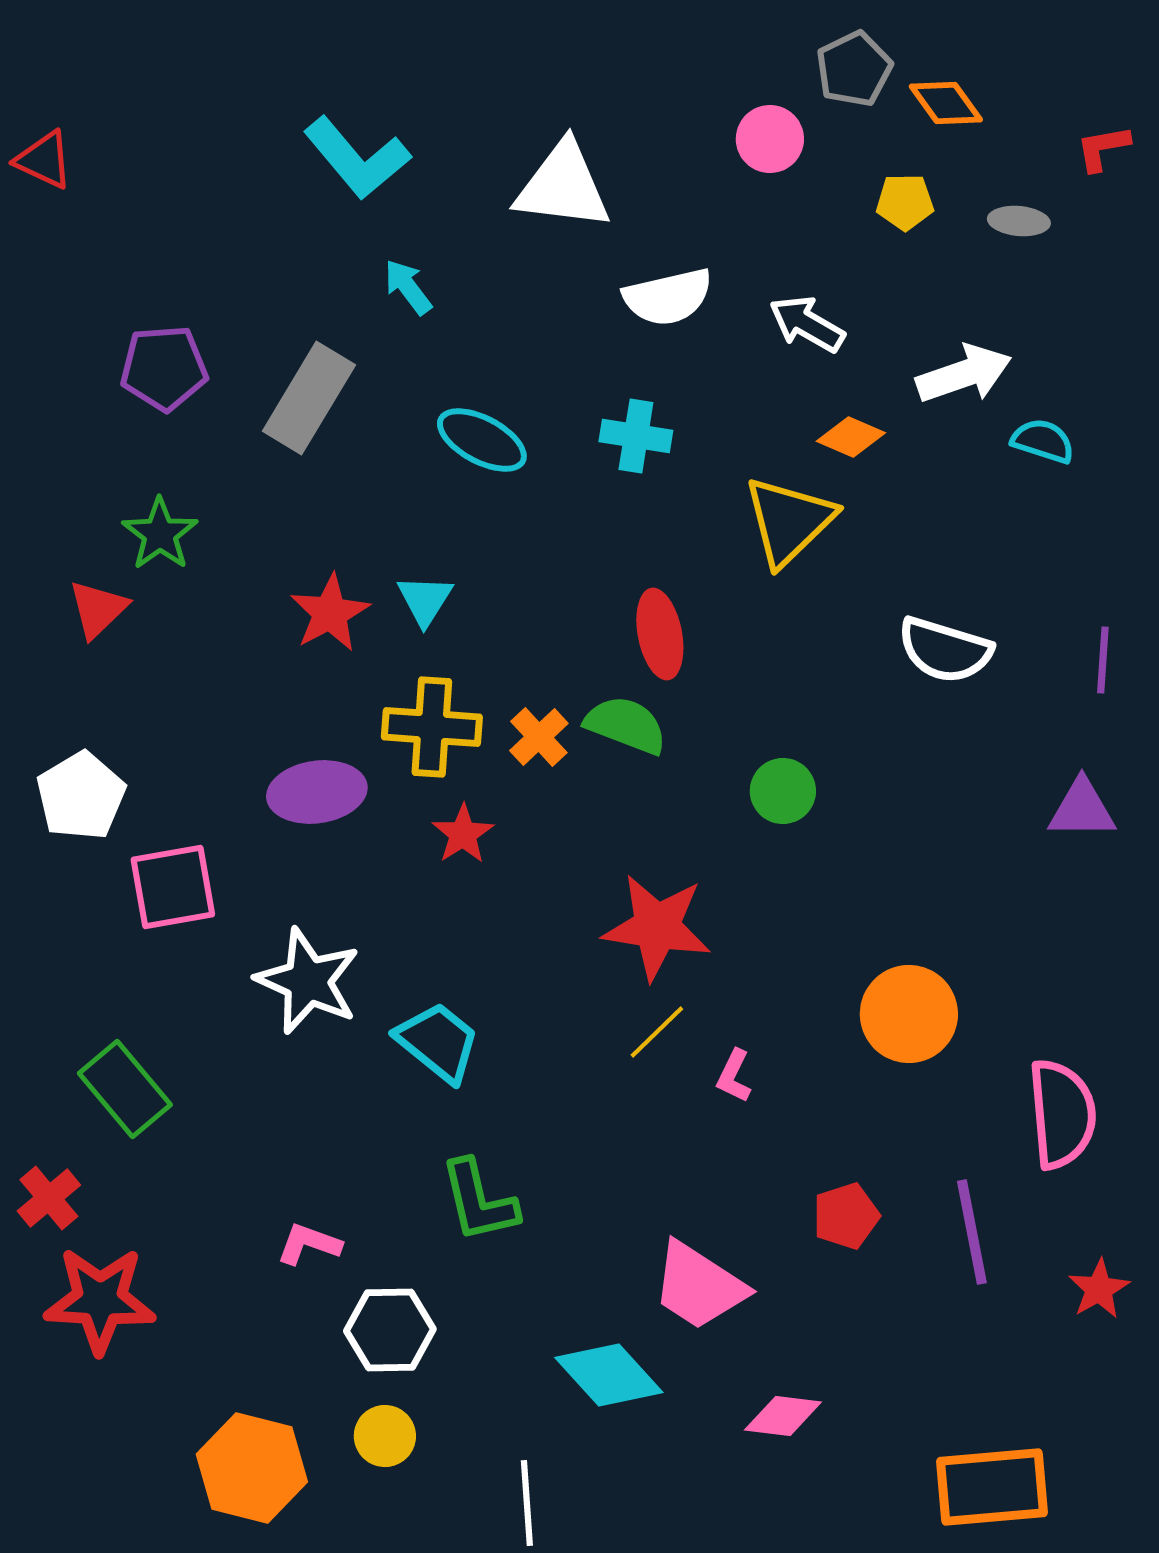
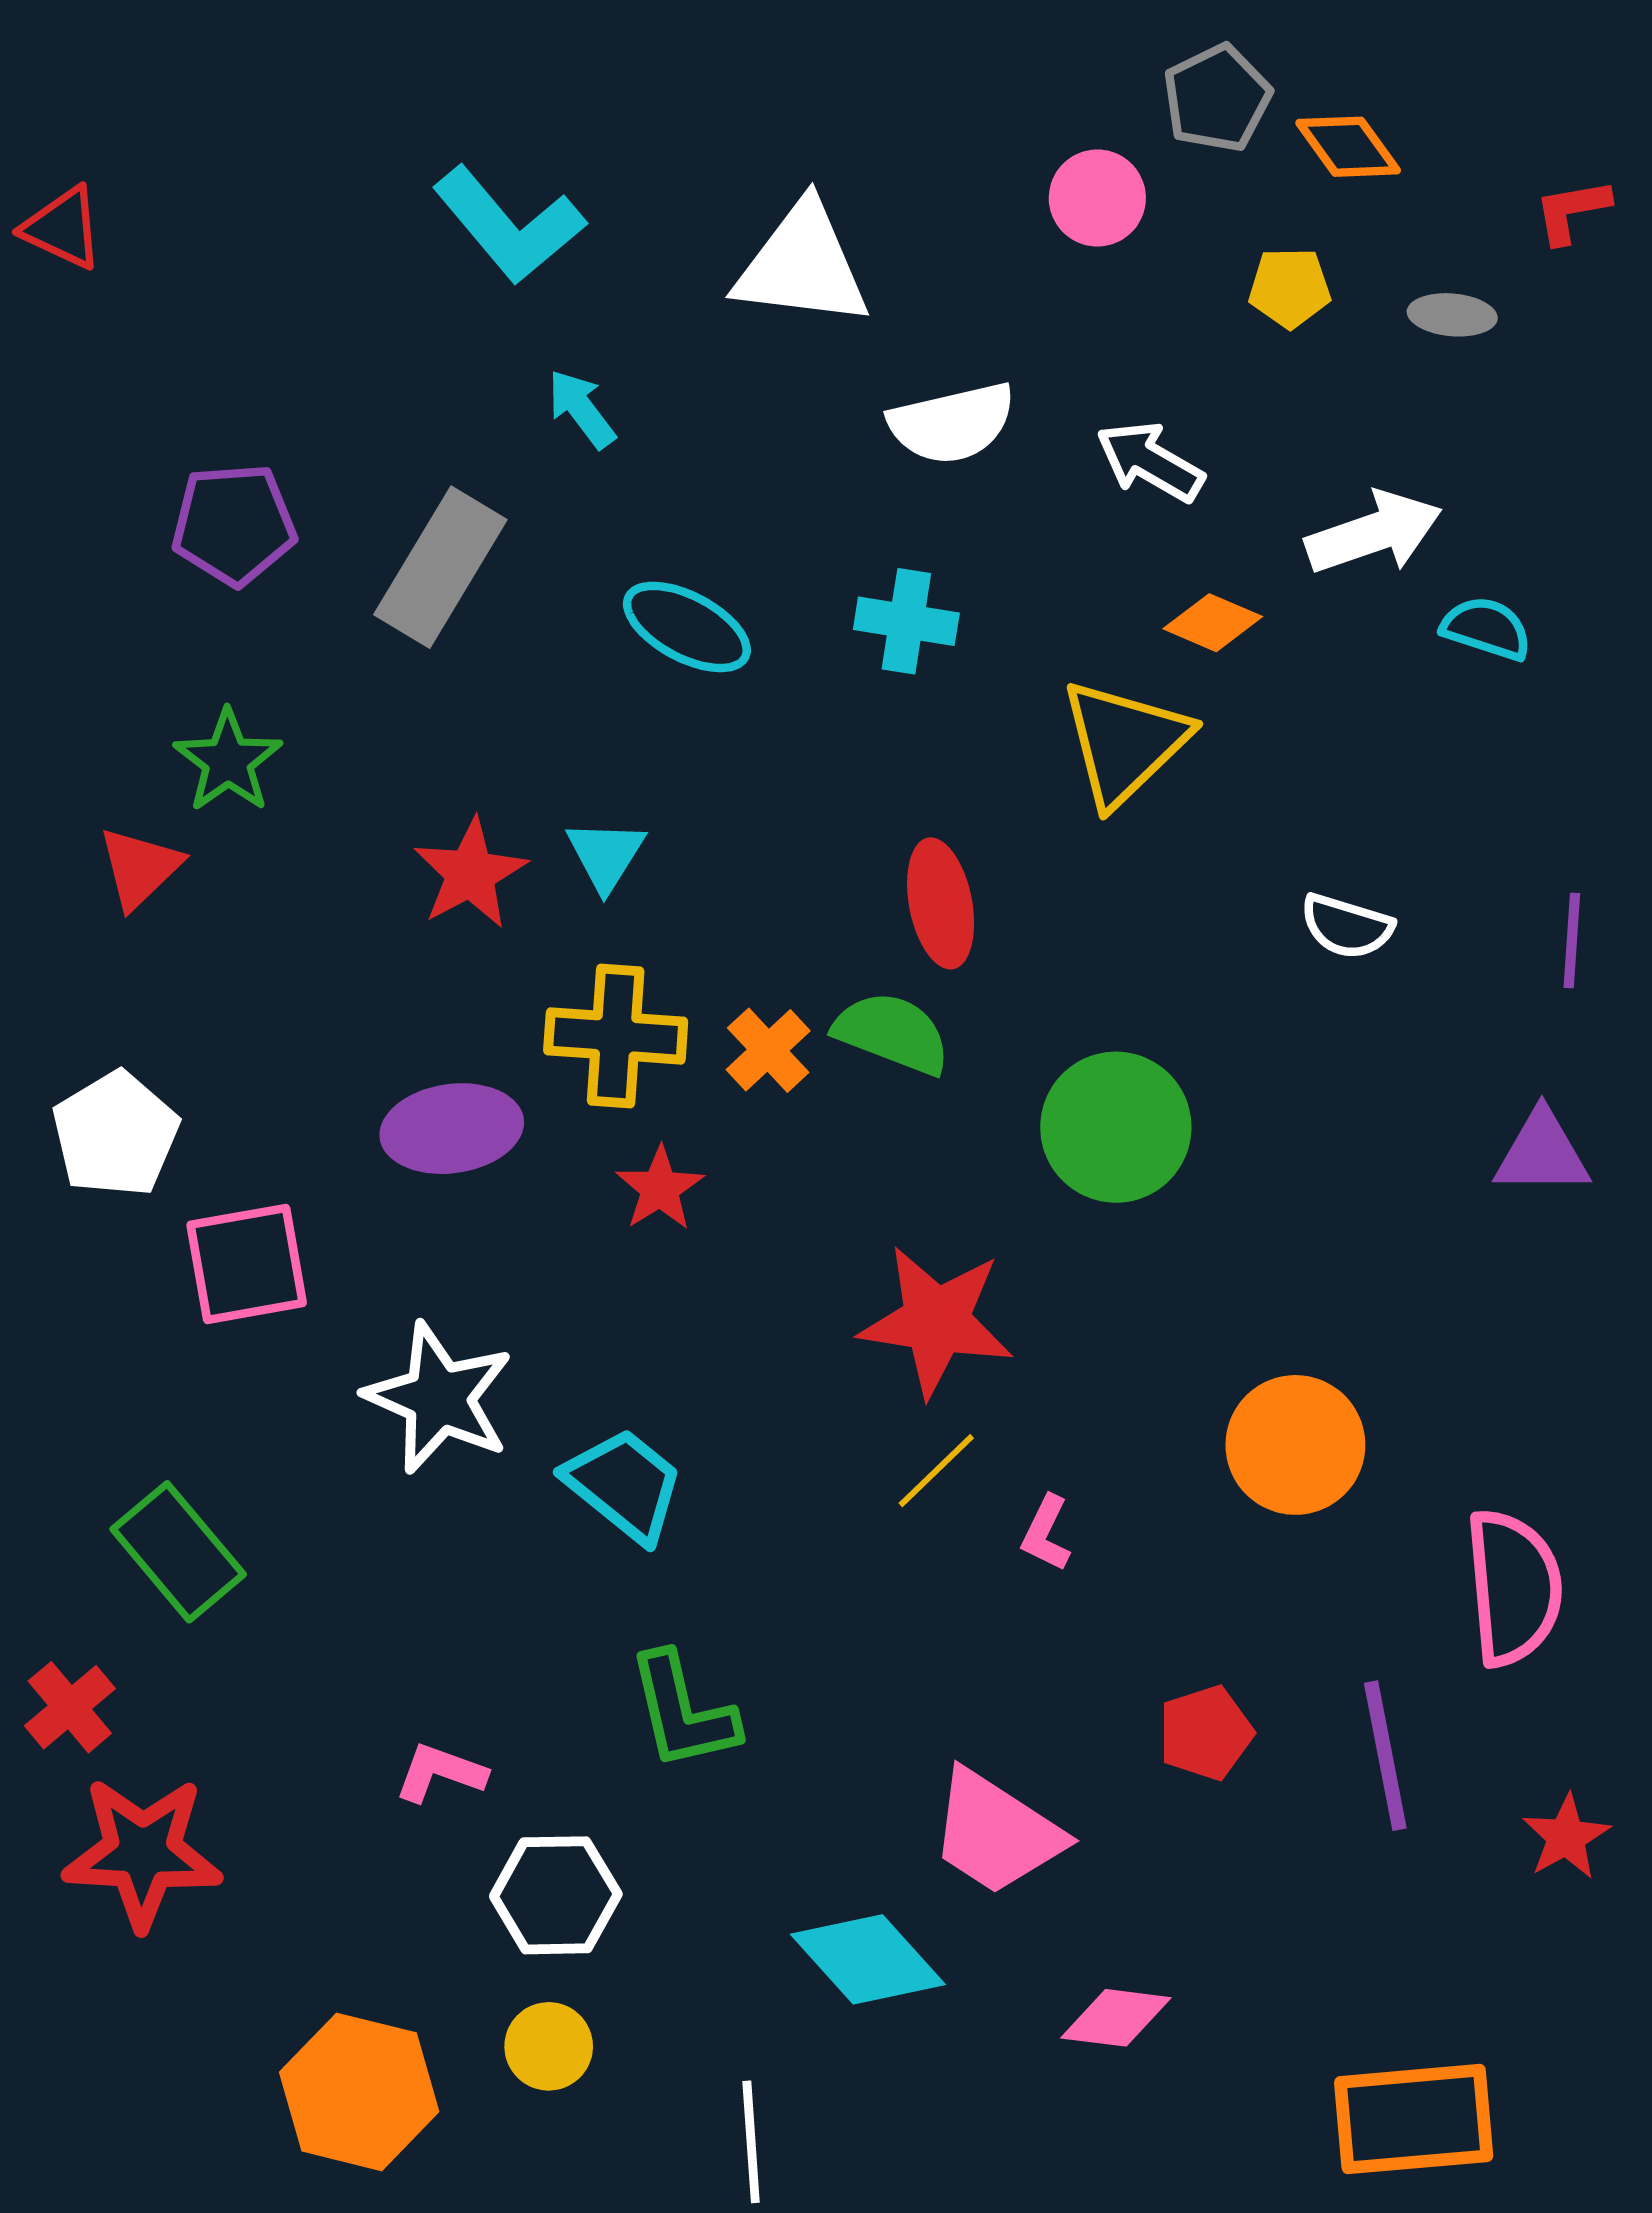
white semicircle: (945, 650) -> (1347, 926), size x0.7
green circle: (783, 791) -> (1116, 1127), size x1.6

